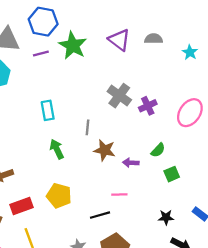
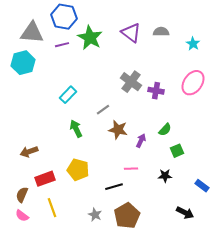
purple cross: (148, 106) -> (156, 91), turned 35
cyan rectangle: (48, 110) -> (68, 95), turned 54
pink ellipse: (190, 113) -> (193, 83), moved
gray line: (87, 127) -> (103, 110), turned 48
purple arrow: (131, 163) -> (141, 141), turned 112
black star: (166, 217) -> (165, 176), moved

